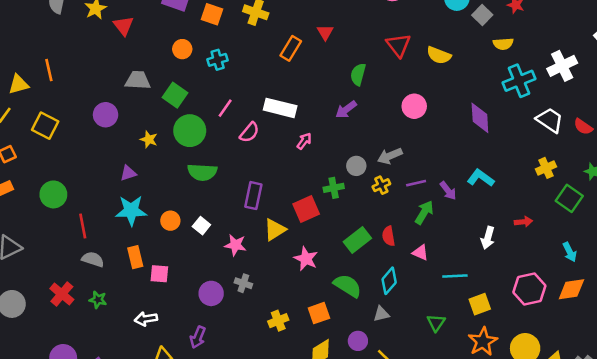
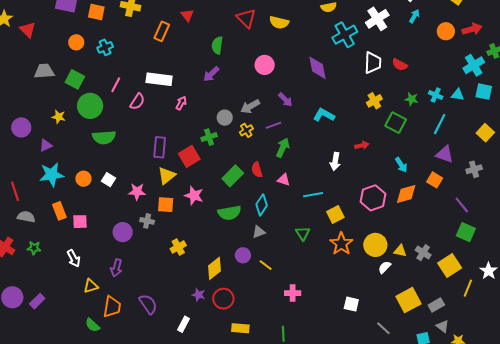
purple circle: (106, 115) -> (21, 127), moved
white trapezoid: (550, 120) -> (373, 63), turned 65
purple arrow: (448, 191) -> (285, 100), moved
purple rectangle: (253, 196) -> (160, 147), moved
green semicircle: (348, 286) -> (229, 213), turned 145
orange square: (319, 313) -> (166, 205), moved, turned 30
white arrow: (146, 319) -> (74, 258), turned -102

